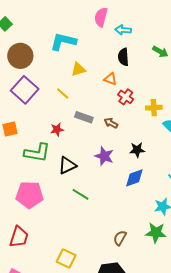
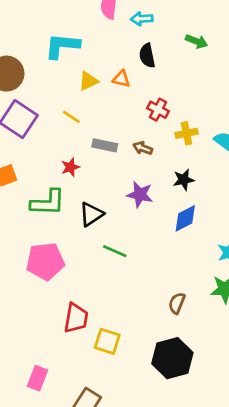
orange triangle: (111, 79) -> (121, 79), moved
yellow cross: (154, 108) -> (187, 133), moved
red trapezoid: (19, 237) -> (76, 318), moved

